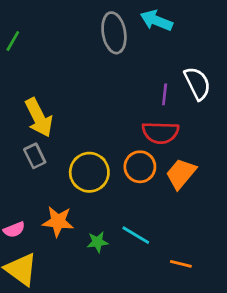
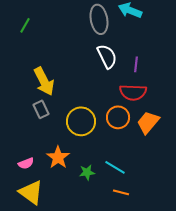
white semicircle: (197, 83) -> (107, 56), moved
orange star: (58, 221) -> (58, 157), turned 30
orange line: (181, 264) -> (121, 192), moved

